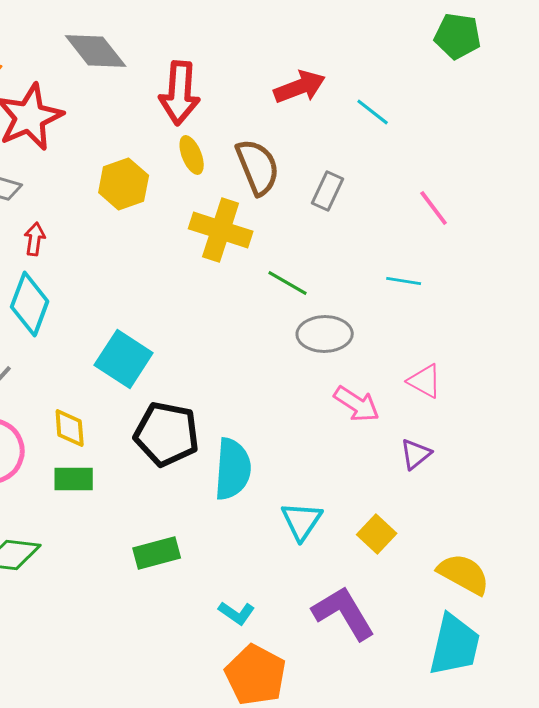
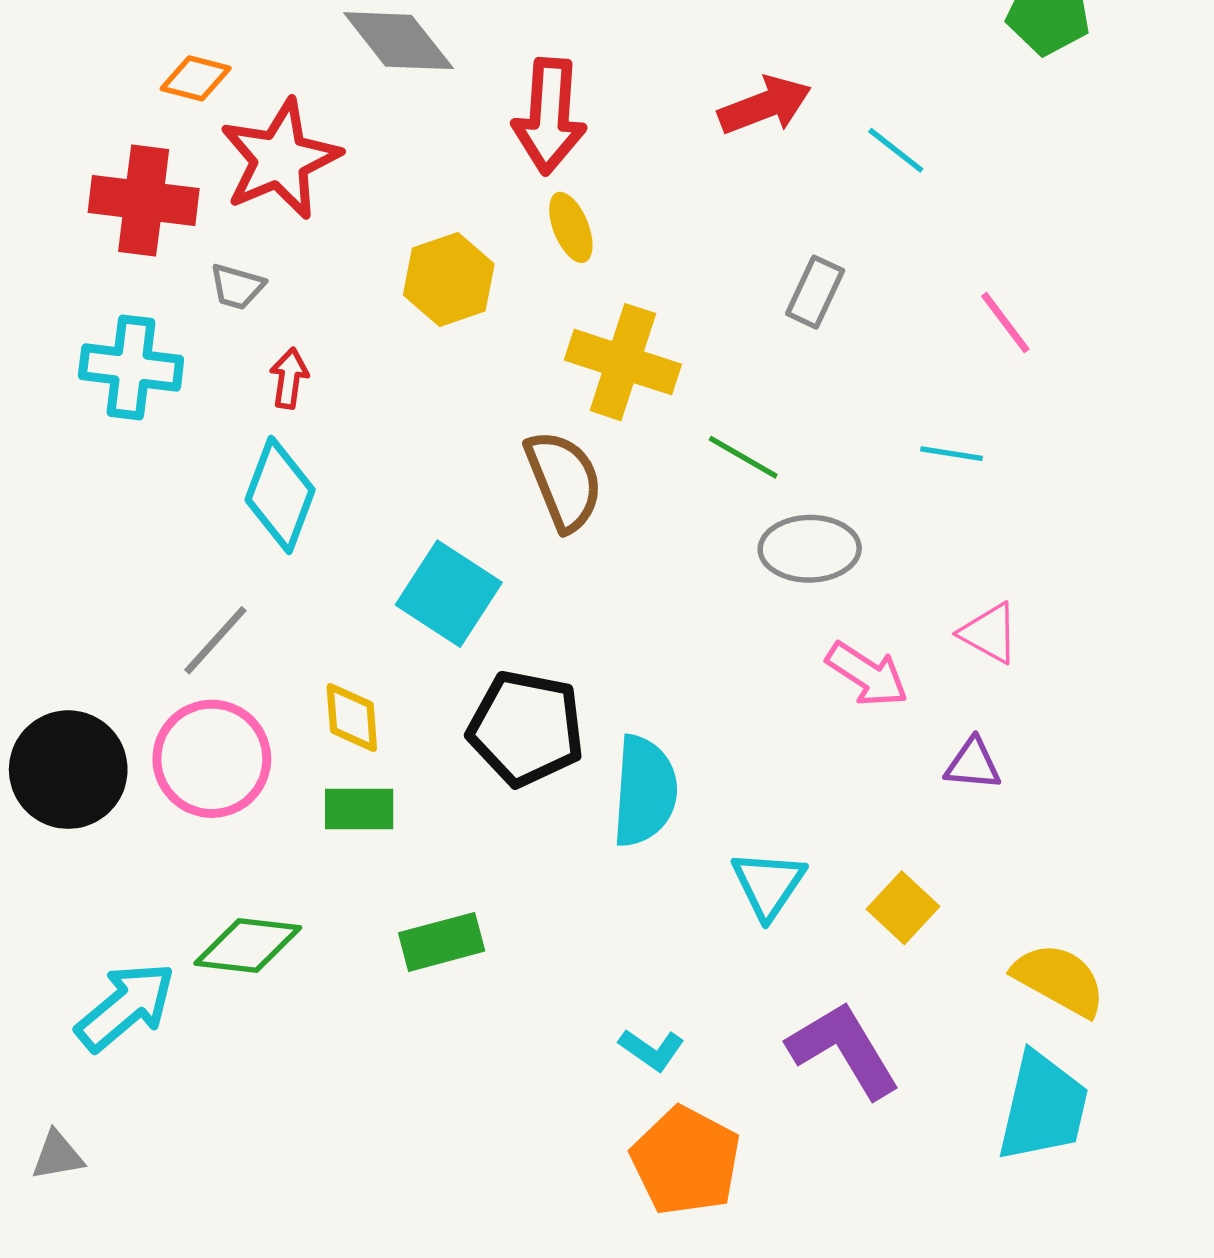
brown semicircle: (258, 167) -> (564, 481), moved
purple triangle: (416, 454) -> (973, 764), turned 44
green rectangle: (157, 553) -> (442, 942), moved

